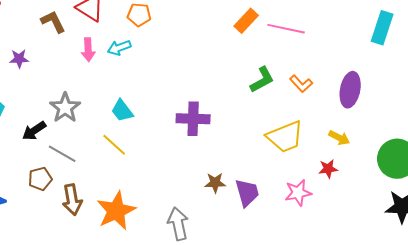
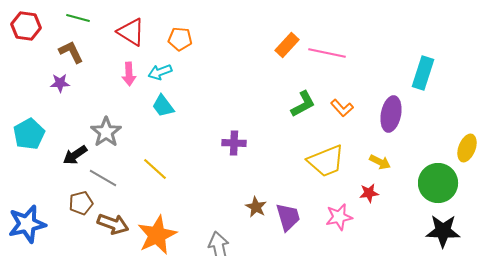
brown L-shape: (53, 22) -> (71, 52), moved
cyan rectangle: (382, 28) -> (423, 73), moved
cyan trapezoid: (122, 111) -> (163, 106), moved
purple cross: (193, 119) -> (234, 143), size x0.7
brown star: (215, 183) -> (256, 207), turned 30
brown arrow: (72, 200) -> (113, 224), turned -60

